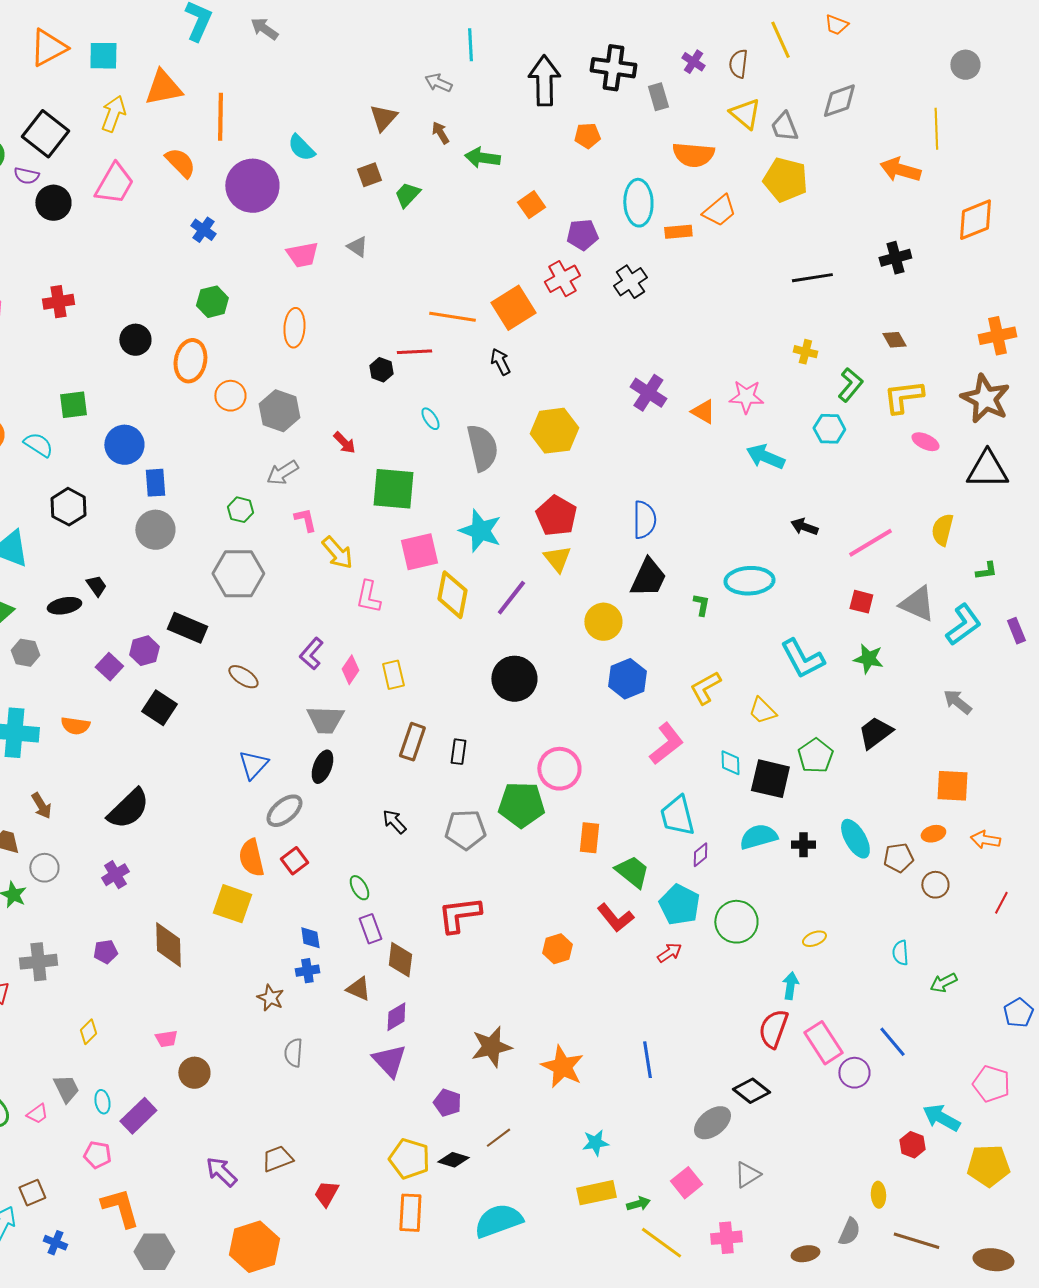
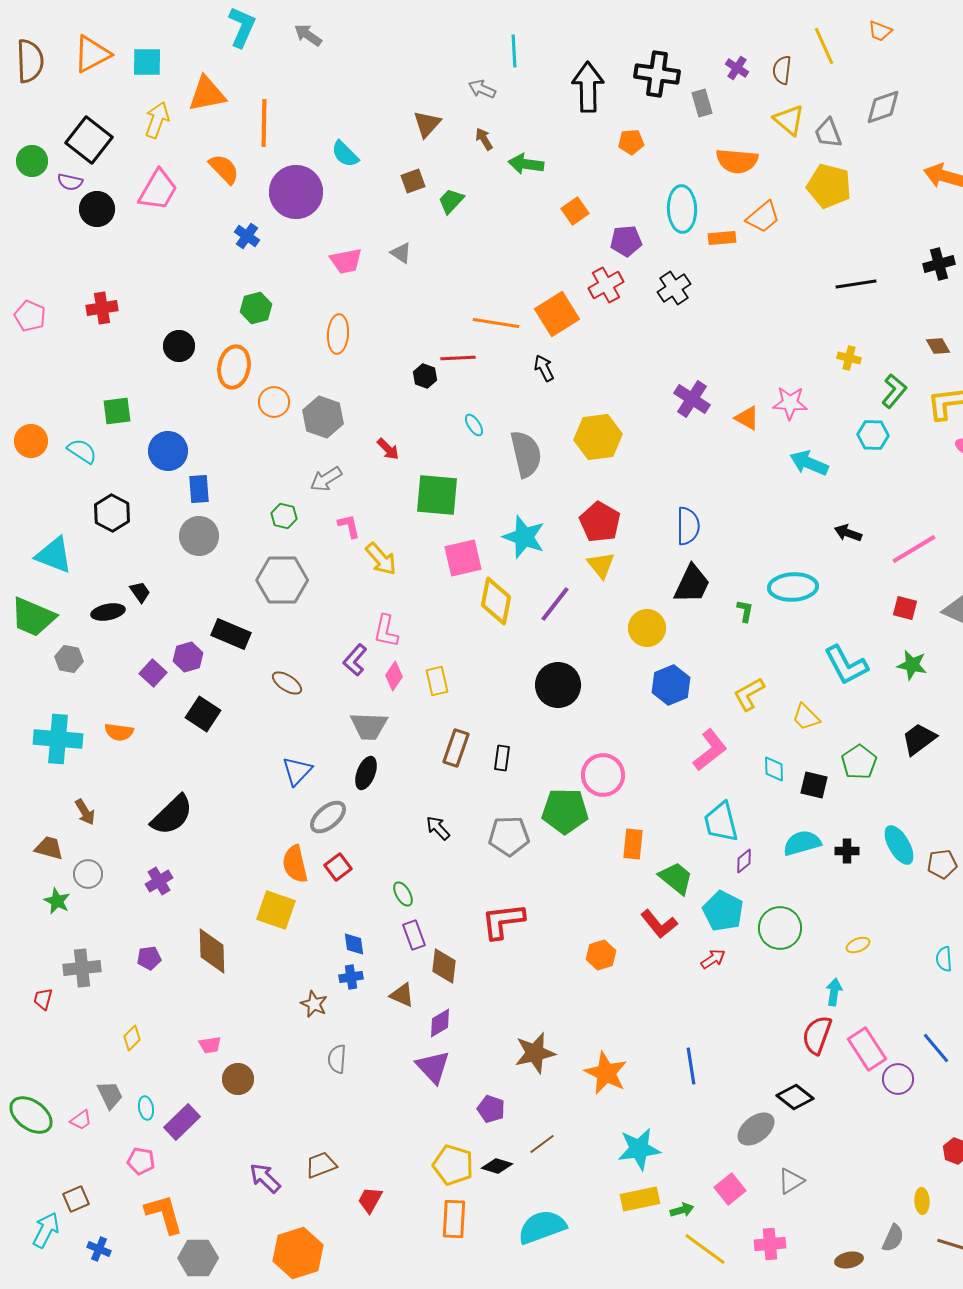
pink L-shape: (368, 597) -> (386, 631), moved
black square: (770, 779) -> (814, 785), size x0.7
cyan star: (595, 1143) -> (639, 1149), size x1.6

